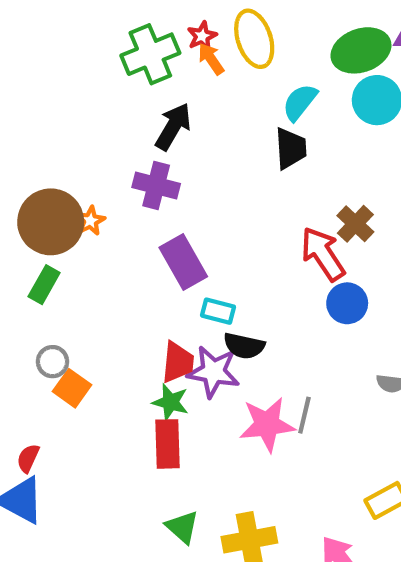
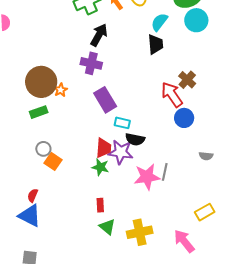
orange star: (90, 221) -> (61, 90), moved
green rectangle: (44, 285) -> (39, 112), turned 42
red rectangle: (167, 444) -> (100, 205), moved, size x0.6

